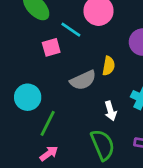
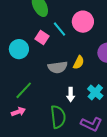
pink square: (51, 47) -> (42, 37), turned 32
cyan circle: (28, 97) -> (19, 49), moved

